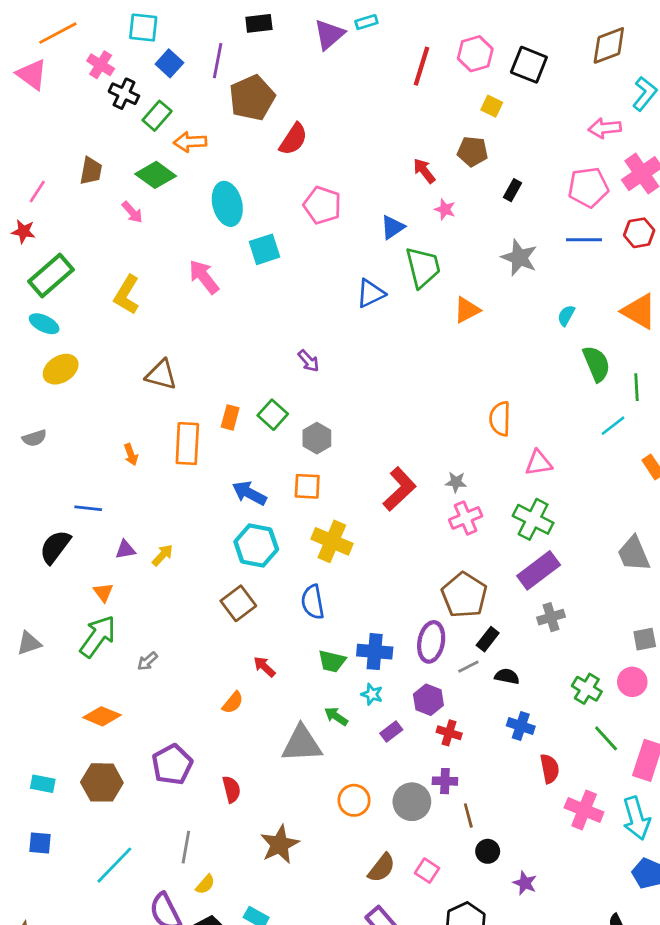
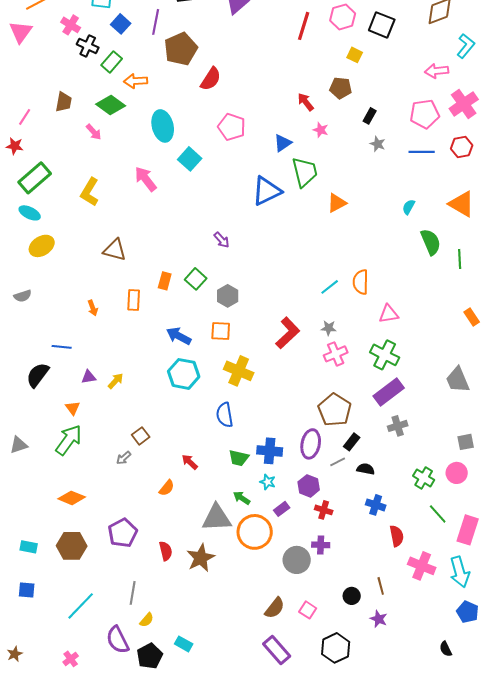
pink triangle: (32, 74) -> (21, 32), turned 30
cyan square: (264, 249) -> (190, 159), turned -30
gray star: (519, 258) -> (378, 144), moved, size x0.6
blue triangle: (371, 293) -> (267, 191), size x1.4
cyan line: (613, 426) -> (330, 287), moved
orange rectangle: (187, 444) -> (134, 300), size x0.7
brown square: (238, 603) -> (141, 436), moved, size x0.7
gray arrow: (147, 661) -> (124, 458), moved
orange circle: (354, 800) -> (255, 532), moved, size x1.5
brown line: (468, 815) -> (381, 586), moved
brown star: (280, 844) -> (201, 558), moved

